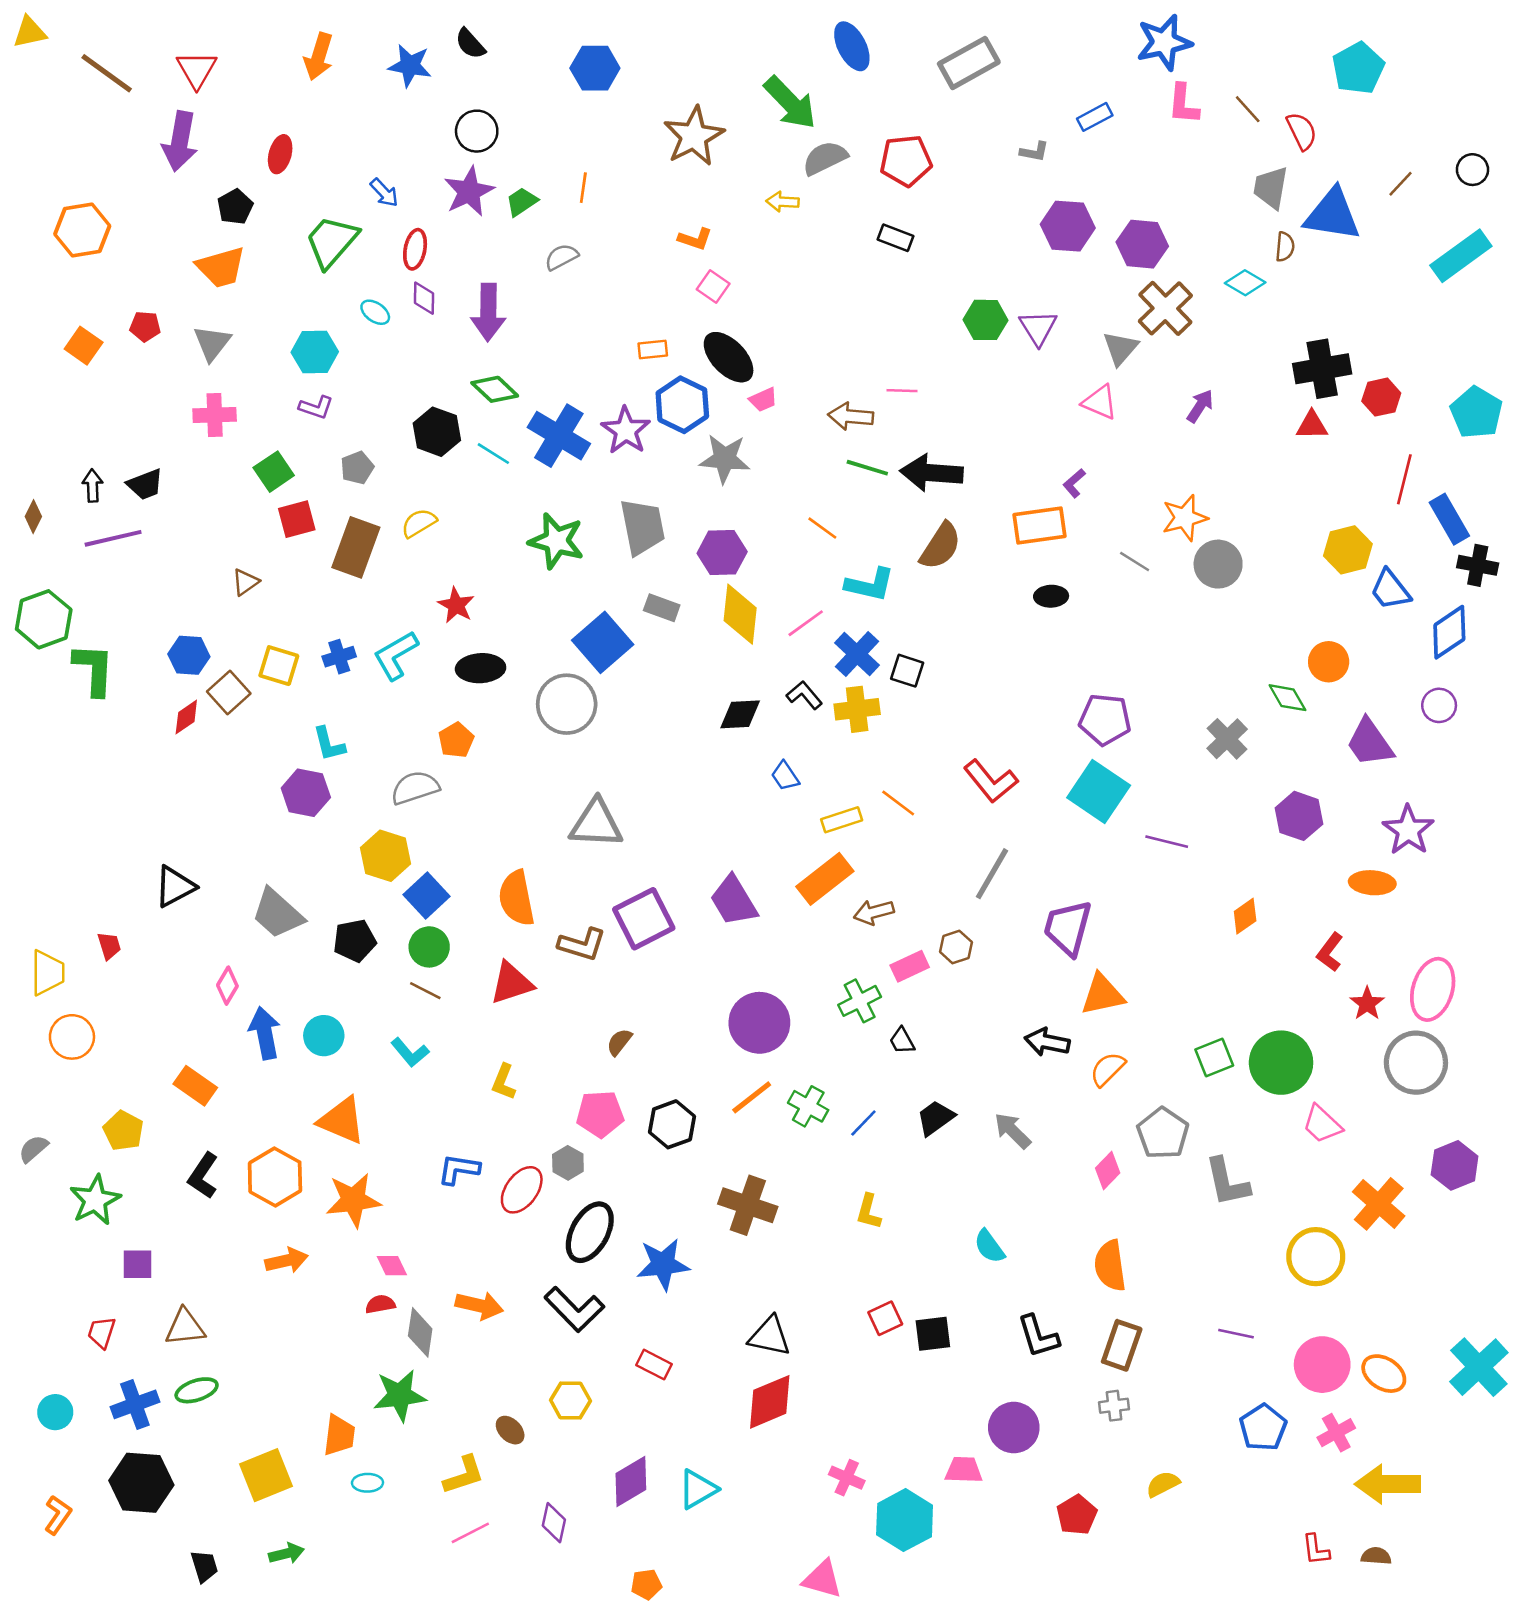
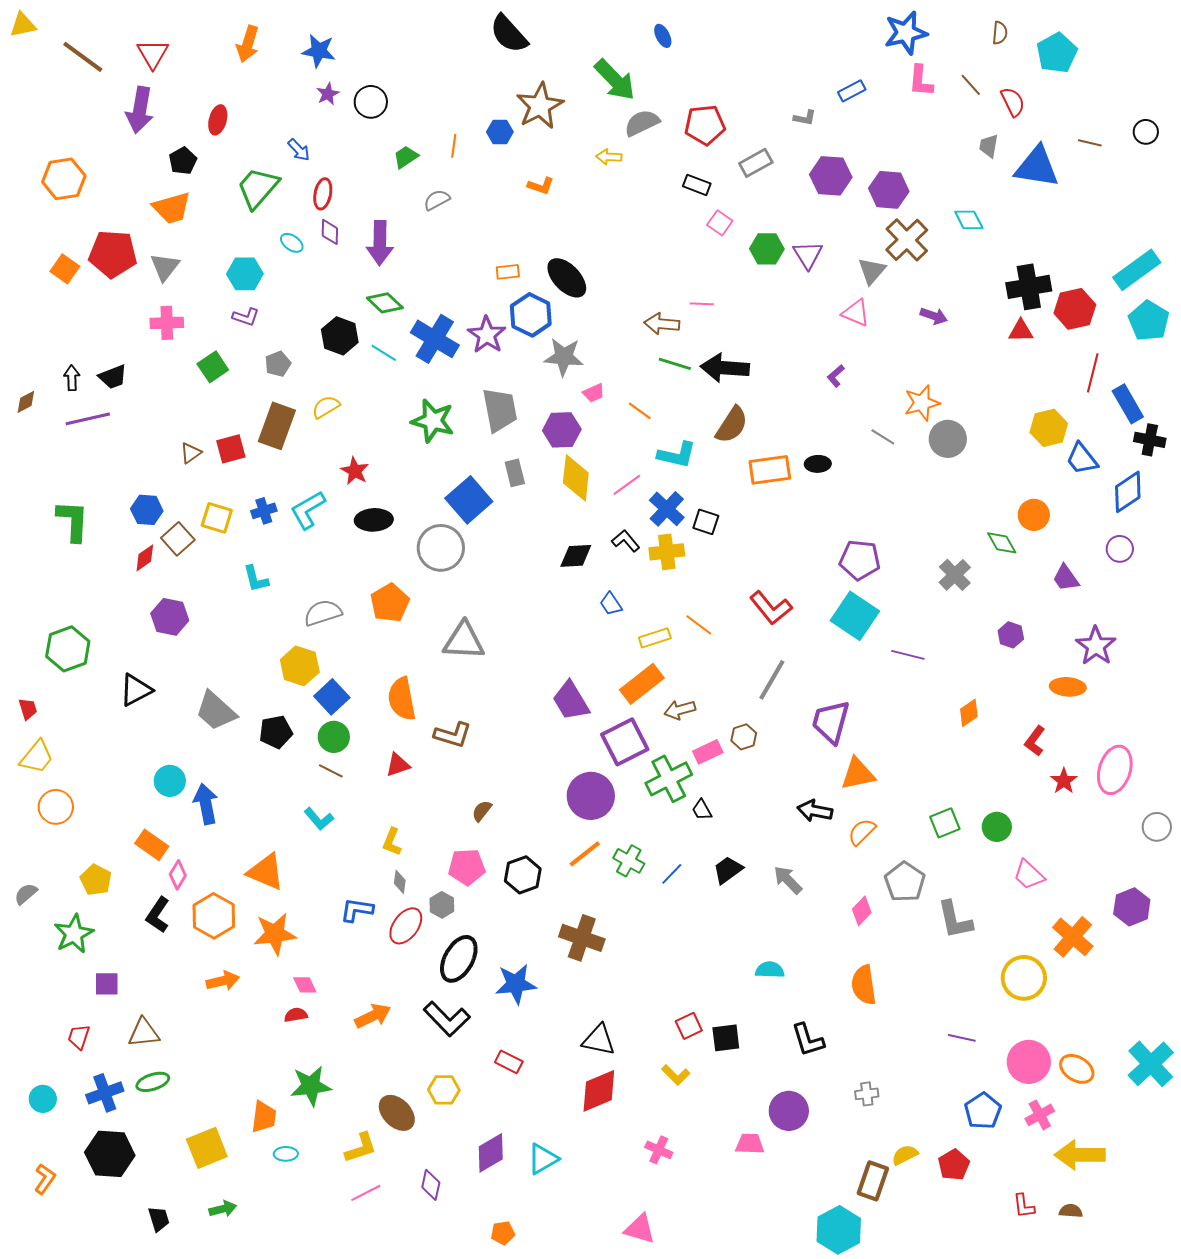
black semicircle: (470, 44) -> (509, 34), moved, size x1.6
blue ellipse: (852, 46) -> (663, 36), size x0.6
gray rectangle: (969, 63) -> (756, 163), moved, size x0.7
blue hexagon: (595, 68) -> (500, 132), moved, size x0.7
brown line: (1401, 184) -> (1090, 143), turned 60
gray trapezoid: (1271, 188) -> (989, 146), size x0.7
purple star: (469, 191) -> (328, 94), moved, size x0.6
brown semicircle: (1285, 247) -> (1000, 33), moved
cyan rectangle: (1461, 256) -> (1137, 270), moved
cyan diamond: (1245, 283) -> (969, 220), turned 32
pink square: (713, 287) -> (720, 223), moved
red pentagon: (145, 326) -> (113, 254), size x2.0
red hexagon: (1381, 397) -> (1075, 309), size x1.4
pink trapezoid: (763, 400) -> (594, 393), moved
purple arrow: (1200, 406) -> (934, 316), turned 76
brown diamond: (33, 517) -> (26, 402), turned 35
red square: (297, 519) -> (231, 449), moved
orange rectangle: (1039, 526) -> (770, 470), moved
gray rectangle: (662, 608) -> (515, 473), turned 56
green hexagon: (44, 619) -> (68, 649), moved
orange pentagon: (456, 740) -> (390, 603), moved, size x1.4
purple trapezoid: (1370, 743) -> (1066, 578), size x0.7
purple hexagon: (306, 793) -> (170, 617), moved
purple hexagon: (1299, 816) -> (1011, 635), size x0.7
purple square: (644, 919) -> (625, 742), moved
red trapezoid: (109, 946) -> (28, 709), moved
yellow trapezoid: (48, 973) -> (37, 757), turned 39
red triangle: (511, 983) -> (398, 765), size x0.7
pink diamond: (227, 986) -> (178, 875), moved
green cross: (860, 1001) -> (669, 779), size x1.4
cyan circle: (324, 1036) -> (170, 781), moved
green circle: (1281, 1063) -> (997, 827), size x0.6
gray circle: (1416, 1063) -> (1157, 827), moved, size x0.6
yellow L-shape: (869, 1212) -> (676, 1075), moved, turned -60
cyan semicircle: (989, 1246) -> (770, 970), turned 128
orange arrow: (479, 1305) -> (373, 1016), turned -39
gray diamond: (420, 1332) -> (400, 882), moved, size x0.6
brown rectangle: (1122, 1345) -> (873, 1181), moved
brown ellipse: (510, 1430) -> (397, 1113), size x1.6
red pentagon: (1077, 1515) -> (954, 1165), moved
cyan hexagon: (905, 1520) -> (839, 1230), moved

